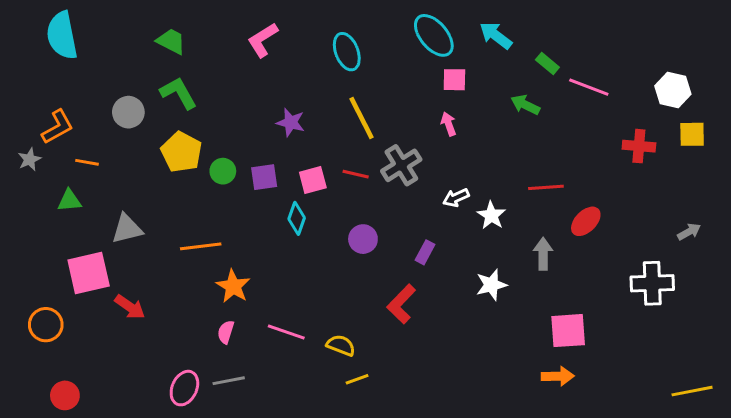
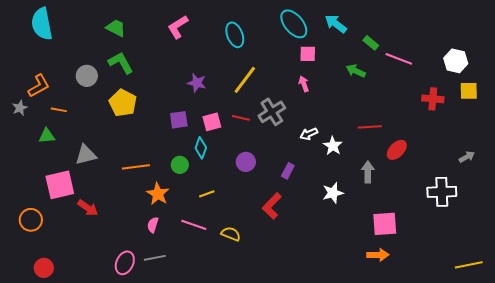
yellow line: (362, 118) -> (245, 80), turned 64
green circle: (223, 171) -> (180, 165), moved
yellow line: (357, 379) -> (207, 194), moved

